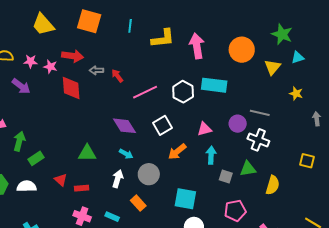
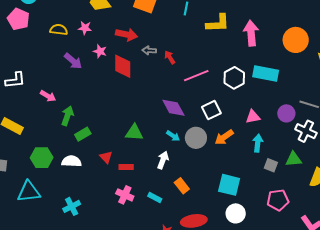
pink star: (31, 61) -> (85, 28), moved
pink star: (50, 67) -> (100, 51), moved
gray circle: (149, 174) -> (196, 138), moved

